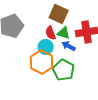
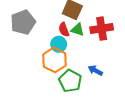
blue arrow: (69, 46) -> (95, 70), moved
green pentagon: (64, 70) -> (70, 81), moved

